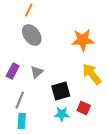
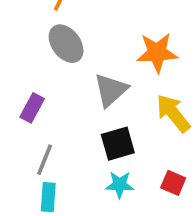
gray triangle: (37, 72) -> (111, 90), moved, size x1.5
red square: (84, 108) -> (173, 183), moved

